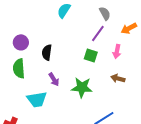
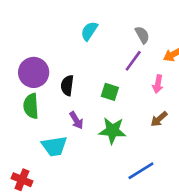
purple circle: (21, 42) -> (34, 72), size x1.5
green square: (91, 55) -> (110, 92), moved
brown arrow: (118, 78) -> (159, 119), turned -56

